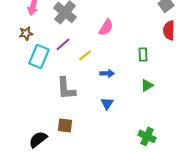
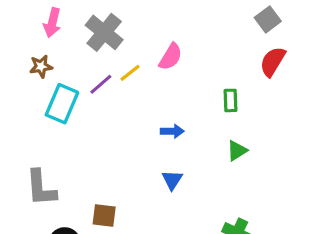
red semicircle: (169, 30) -> (273, 62), turned 30
yellow line: (85, 55) -> (130, 73), moved
gray L-shape: (66, 88) -> (41, 188), moved

